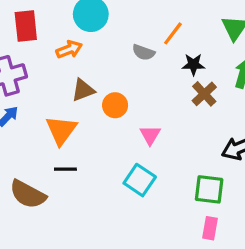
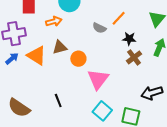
orange triangle: (61, 130) -> (37, 56), moved, turned -40
pink triangle: (150, 135) -> (98, 79), size x1.6
black line: (65, 169) -> (58, 100), moved, turned 64
cyan square: (140, 180) -> (102, 111), moved

